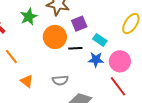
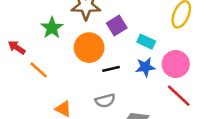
black line: (75, 48) -> (111, 69), moved
orange line: (11, 56) -> (39, 70), moved

